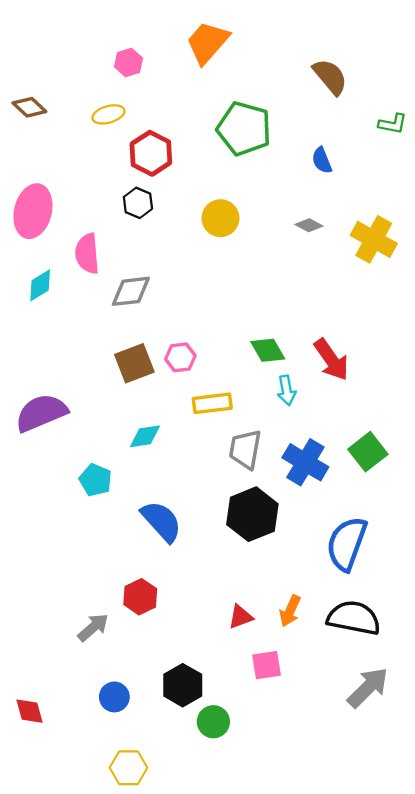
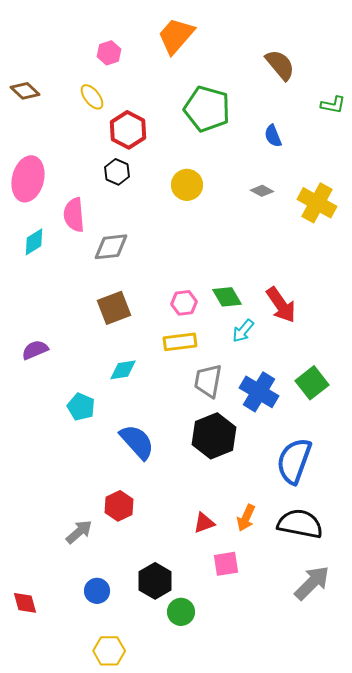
yellow ellipse: (108, 114) -> (92, 97), turned 68
pink hexagon: (180, 357) -> (184, 303), moved
cyan arrow: (287, 390) -> (243, 331), turned 50
purple semicircle: (41, 413) -> (35, 350), size x0.6

